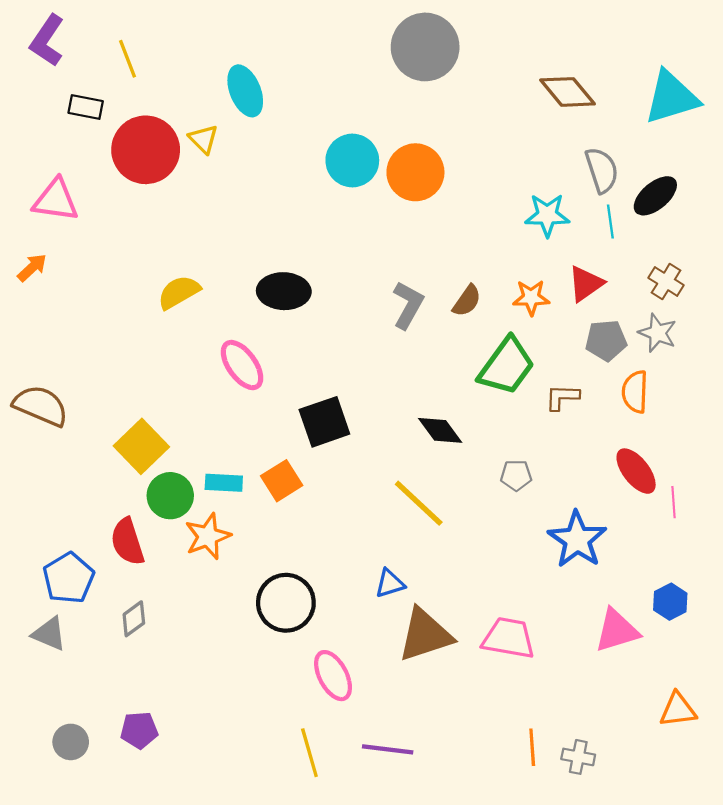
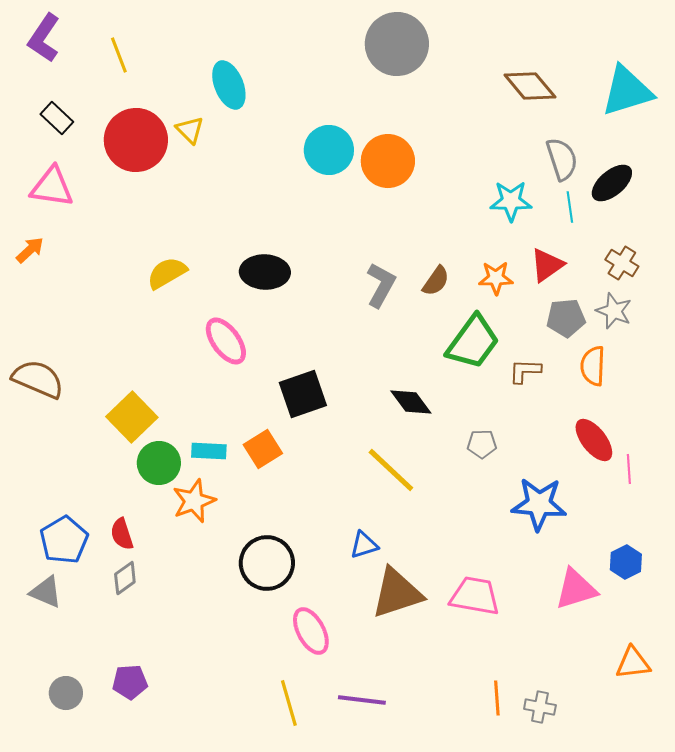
black rectangle: (86, 107) -> (57, 118), moved, turned 32
blue star: (577, 540) -> (539, 504), turned -30
red semicircle: (127, 542) -> (122, 534), moved, size x0.7

